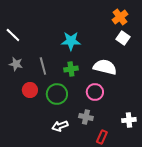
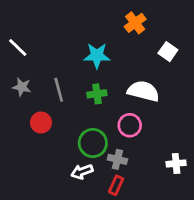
orange cross: (120, 17) -> (135, 23), moved
green circle: (57, 94) -> (93, 143), moved
red rectangle: (102, 137) -> (116, 185), moved

